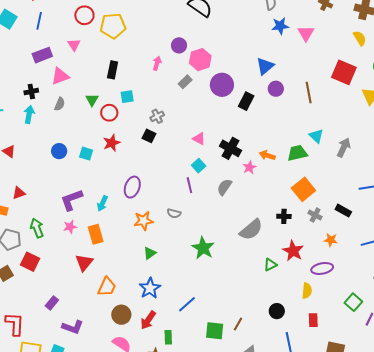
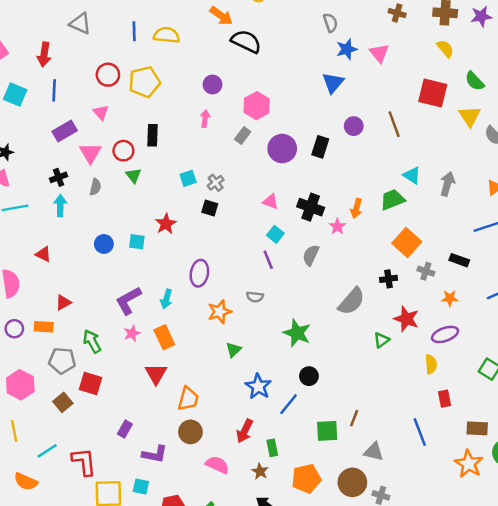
purple circle: (179, 45) -> (212, 84), moved
blue triangle: (265, 66) -> (333, 83), moved
pink triangle: (60, 76) -> (90, 153), turned -30
purple circle: (222, 85) -> (282, 149), moved
cyan square: (127, 97) -> (188, 178), moved
red circle: (109, 113) -> (123, 151), moved
orange arrow: (267, 155) -> (356, 208), turned -84
blue star: (150, 288) -> (258, 386), moved
black circle: (277, 311) -> (309, 376), moved
brown circle: (121, 315) -> (190, 432), moved

